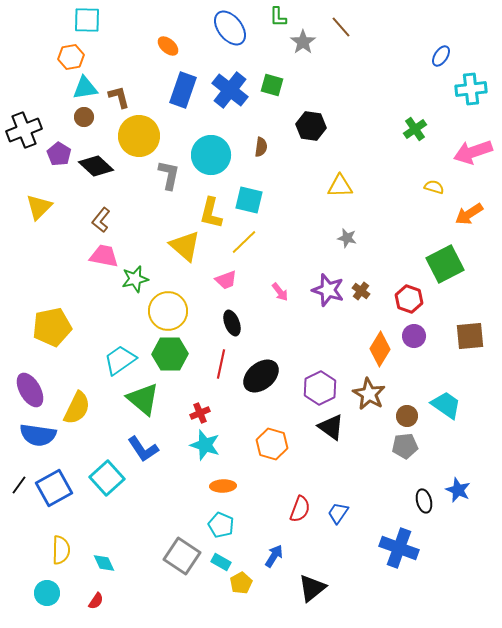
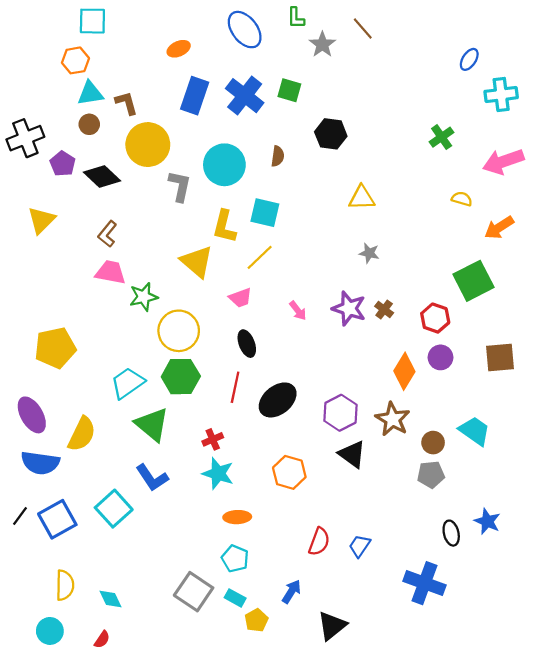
orange ellipse: (168, 46) -> (179, 49), turned -65

